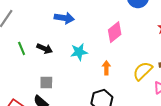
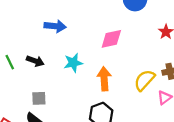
pink diamond: (115, 32) -> (111, 39), turned 30
orange arrow: (106, 68) -> (104, 79), size x1.5

